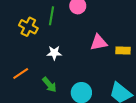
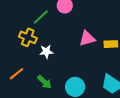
green line: (51, 16) -> (41, 17), turned 42
yellow cross: (28, 27) -> (28, 37), moved

